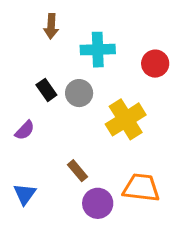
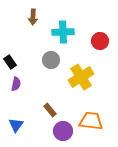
black rectangle: (46, 90) -> (10, 62), moved
purple semicircle: (25, 130) -> (16, 84), turned -32

